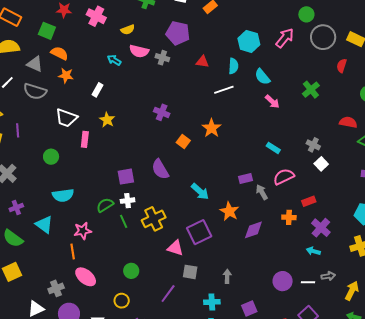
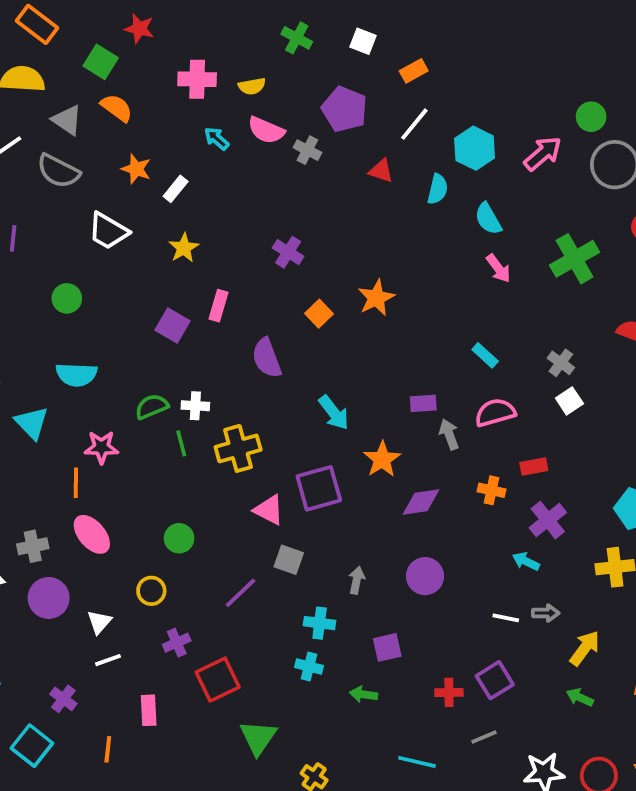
pink cross: (96, 16) -> (197, 79), moved, turned -36
orange star: (66, 75) -> (136, 169), moved
white line: (224, 90) -> (414, 124), moved, turned -42
green cross: (311, 90) -> (575, 259), size x1.4
pink rectangle: (85, 139) -> (219, 306), moved
purple square: (126, 177) -> (173, 325), moved, turned 30
purple circle: (283, 281) -> (425, 576), moved

